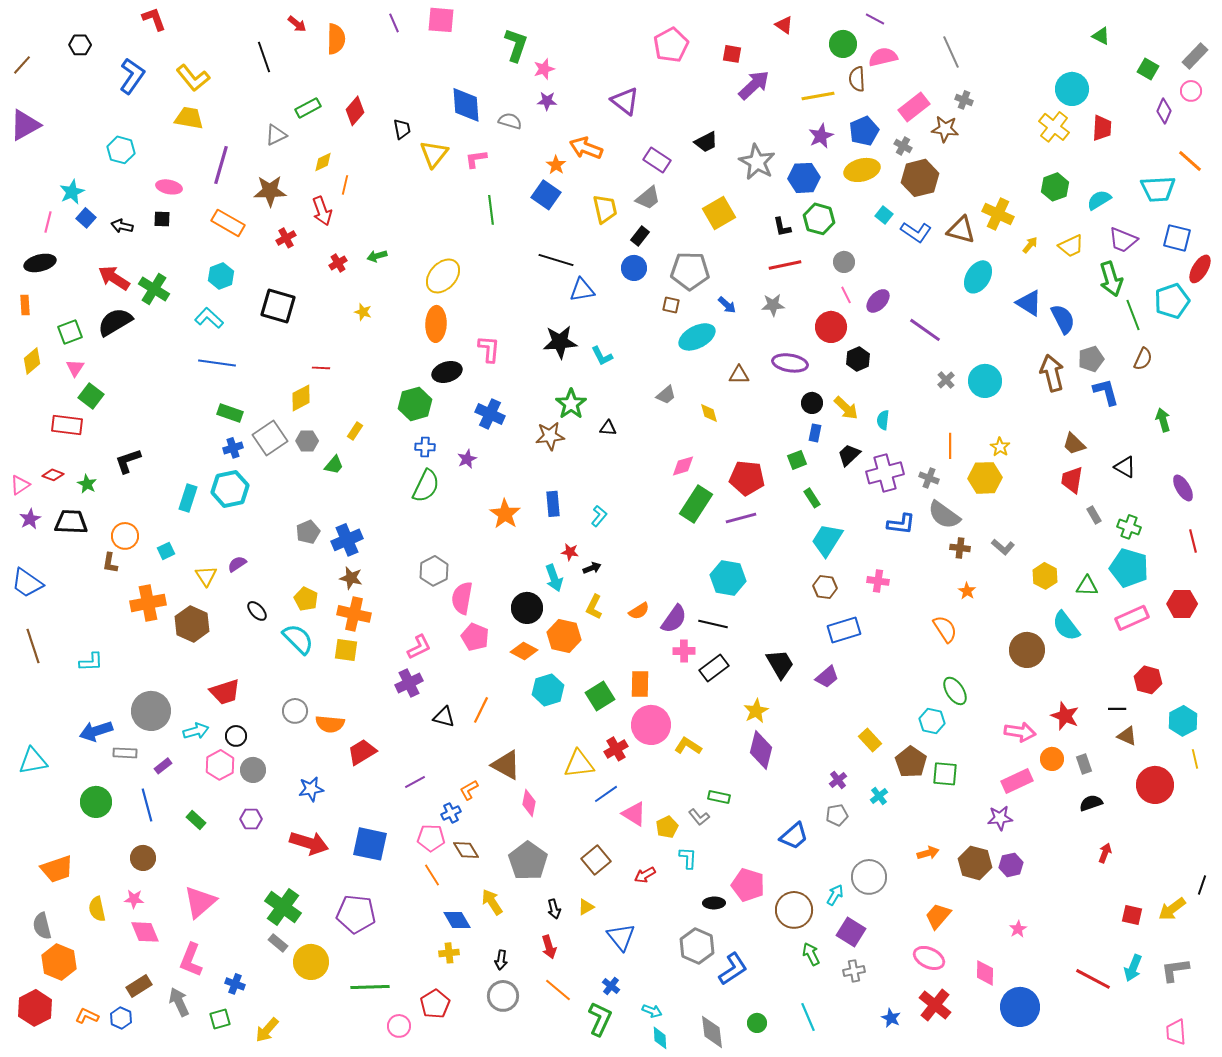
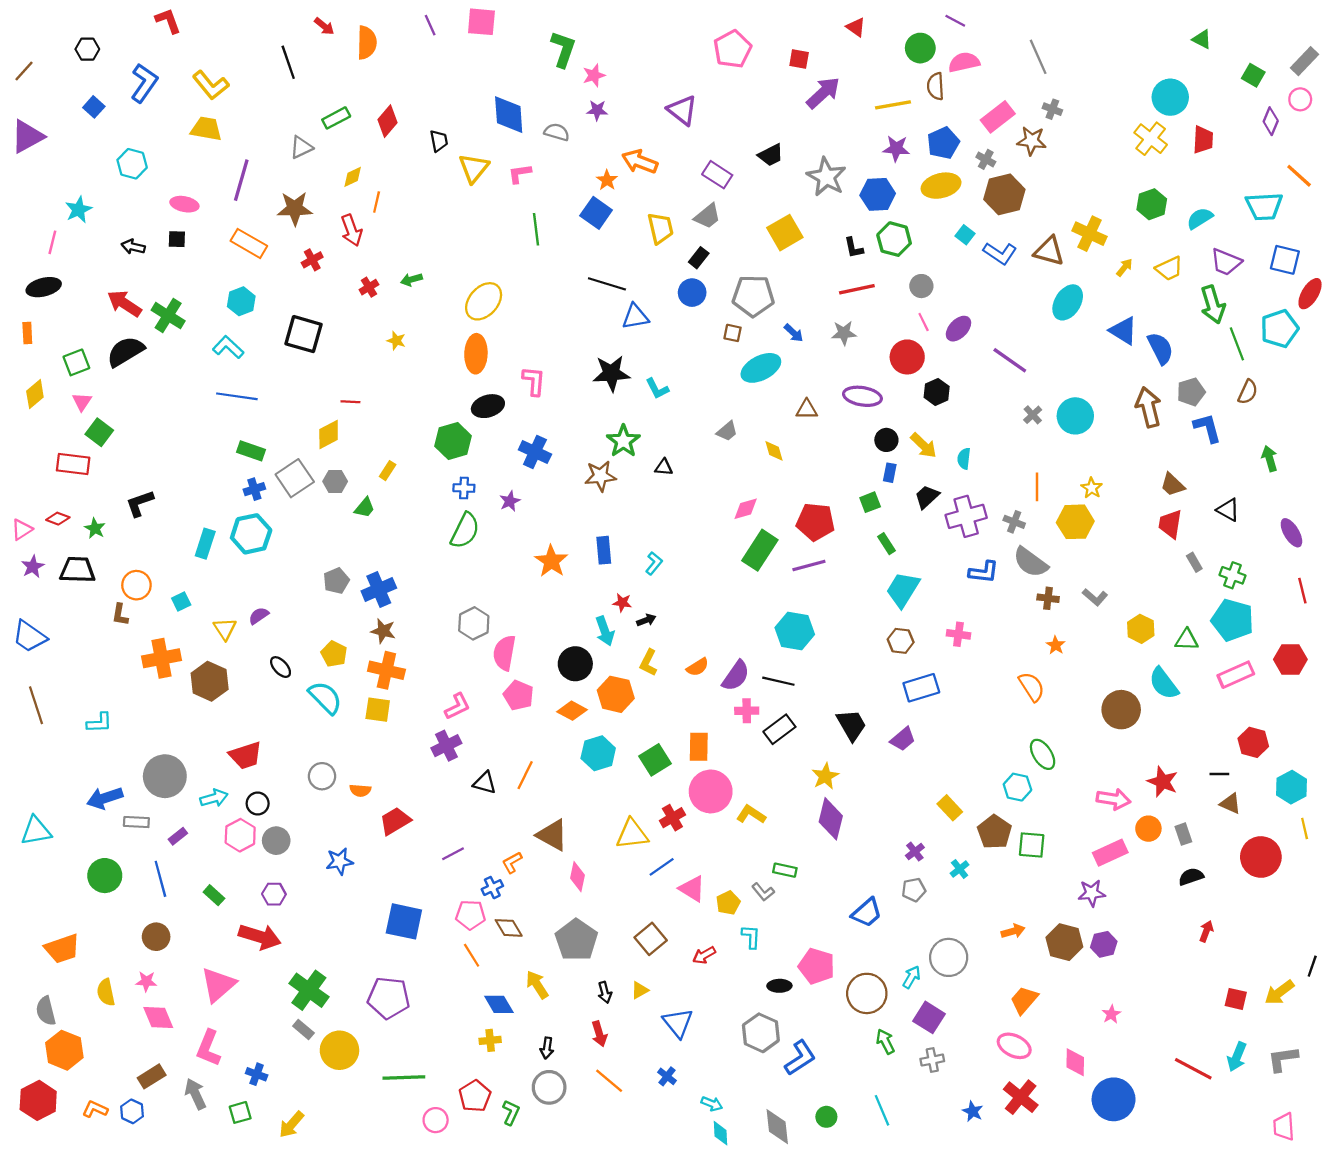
purple star: (821, 136) -> (896, 148), turned 30
blue square: (86, 218) -> (94, 107), moved
orange semicircle: (330, 724) -> (360, 790), size x0.7
red arrow: (309, 843) -> (260, 937), moved
green L-shape: (600, 1019) -> (511, 1112), moved, size x0.7

